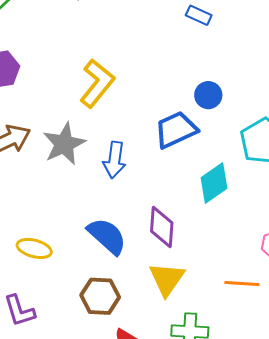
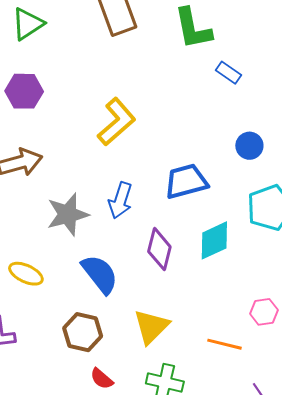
blue circle: (208, 95) -> (249, 146), moved
gray star: (64, 144) -> (68, 214), moved
purple diamond: (162, 227) -> (159, 249), moved

